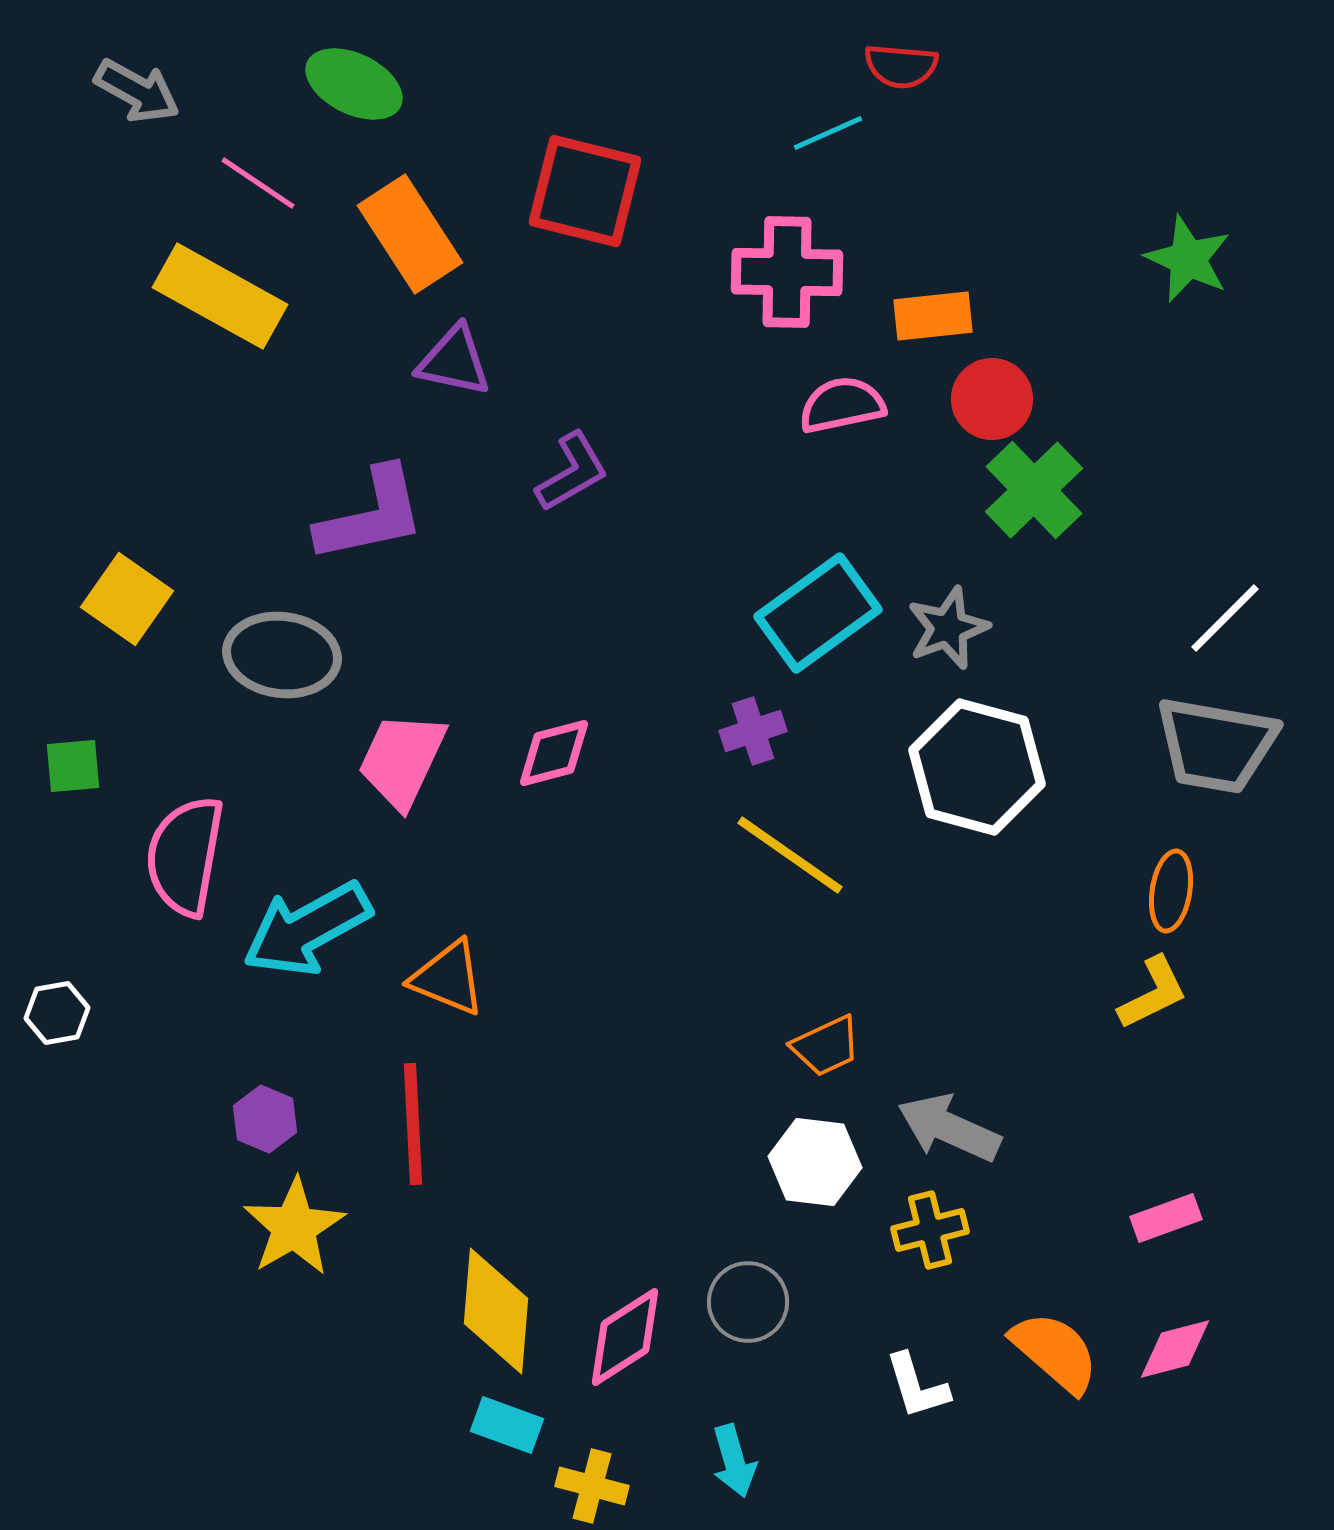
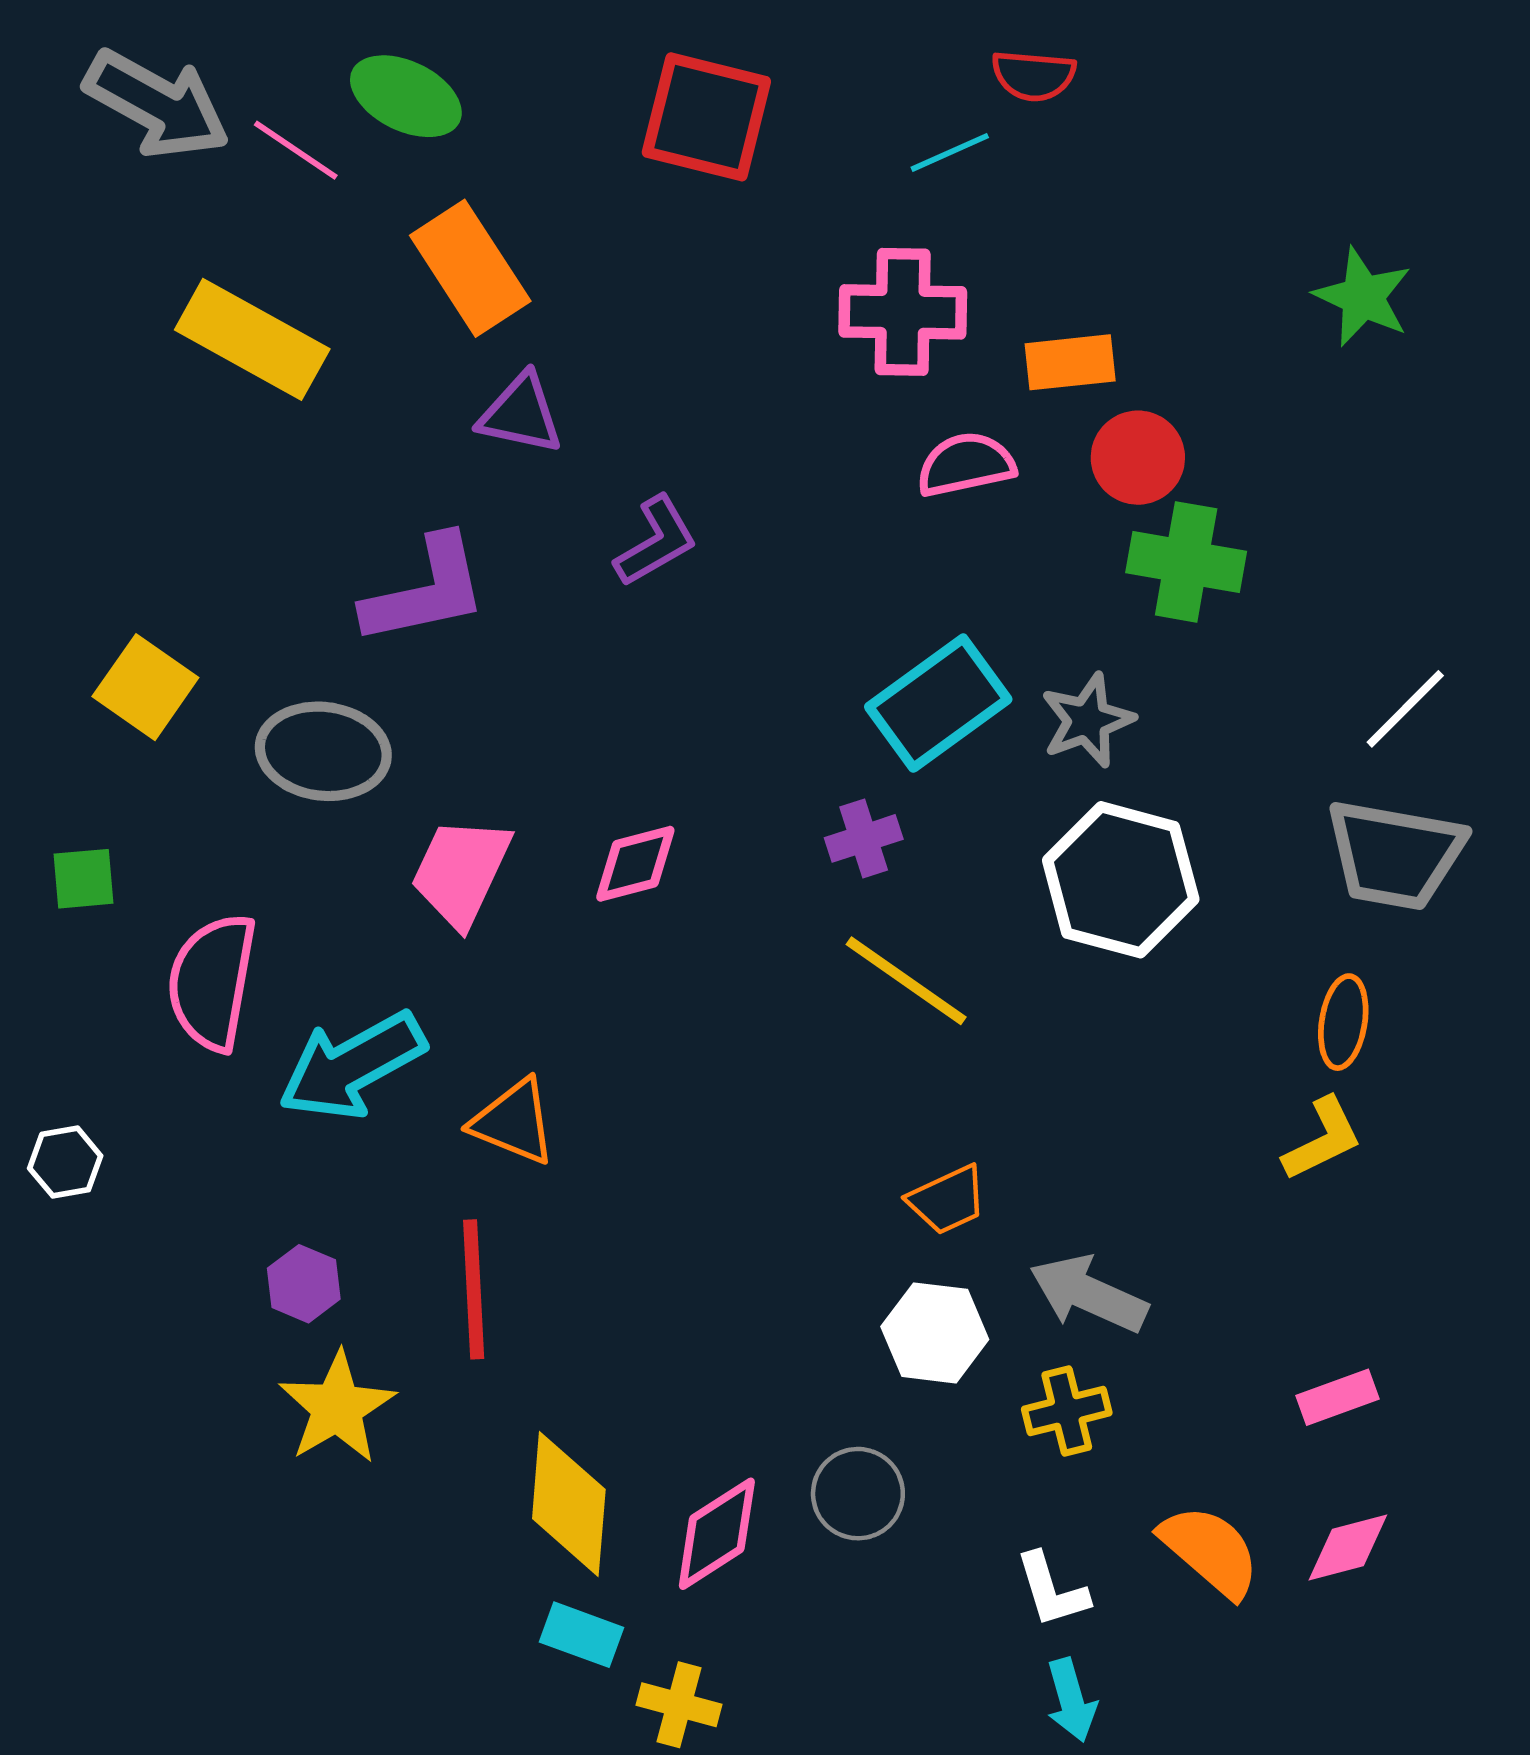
gray arrow: (137, 91) -> (157, 104), size x1.5
pink line: (258, 183) -> (296, 150), moved
red square: (585, 191) -> (706, 117), moved
green cross: (1034, 490) -> (1186, 562), turned -36
cyan arrow: (734, 1461) -> (1071, 1700), moved

